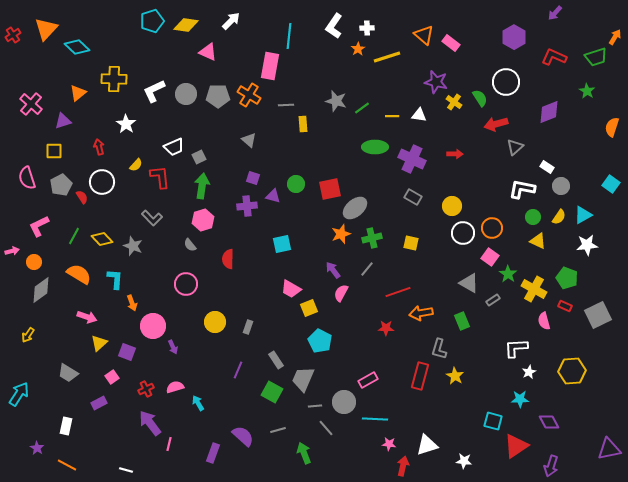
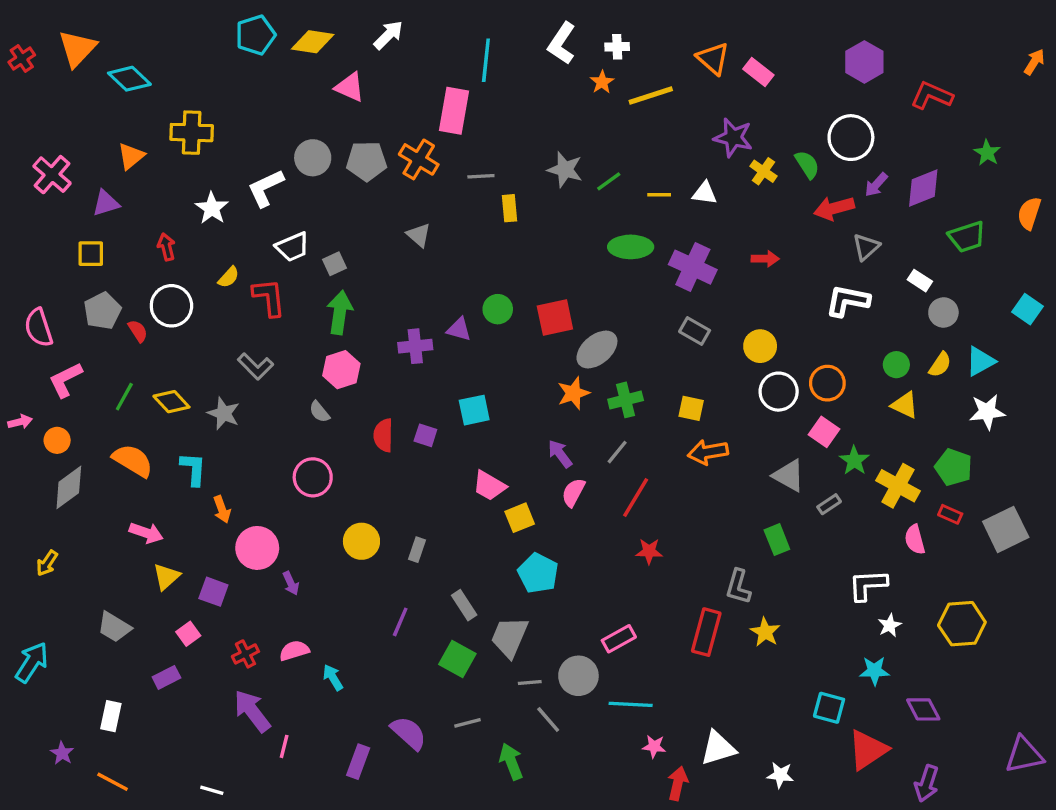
purple arrow: (555, 13) -> (876, 185), moved
green trapezoid: (596, 57) -> (967, 237), moved
white L-shape: (154, 91) -> (266, 188), moved
pink semicircle: (27, 178) -> (39, 328), moved
purple square: (253, 178) -> (425, 435), moved
white L-shape: (522, 189) -> (848, 301), moved
red line: (398, 292) -> (636, 498), moved, turned -40
orange arrow: (421, 313) -> (708, 452), moved

